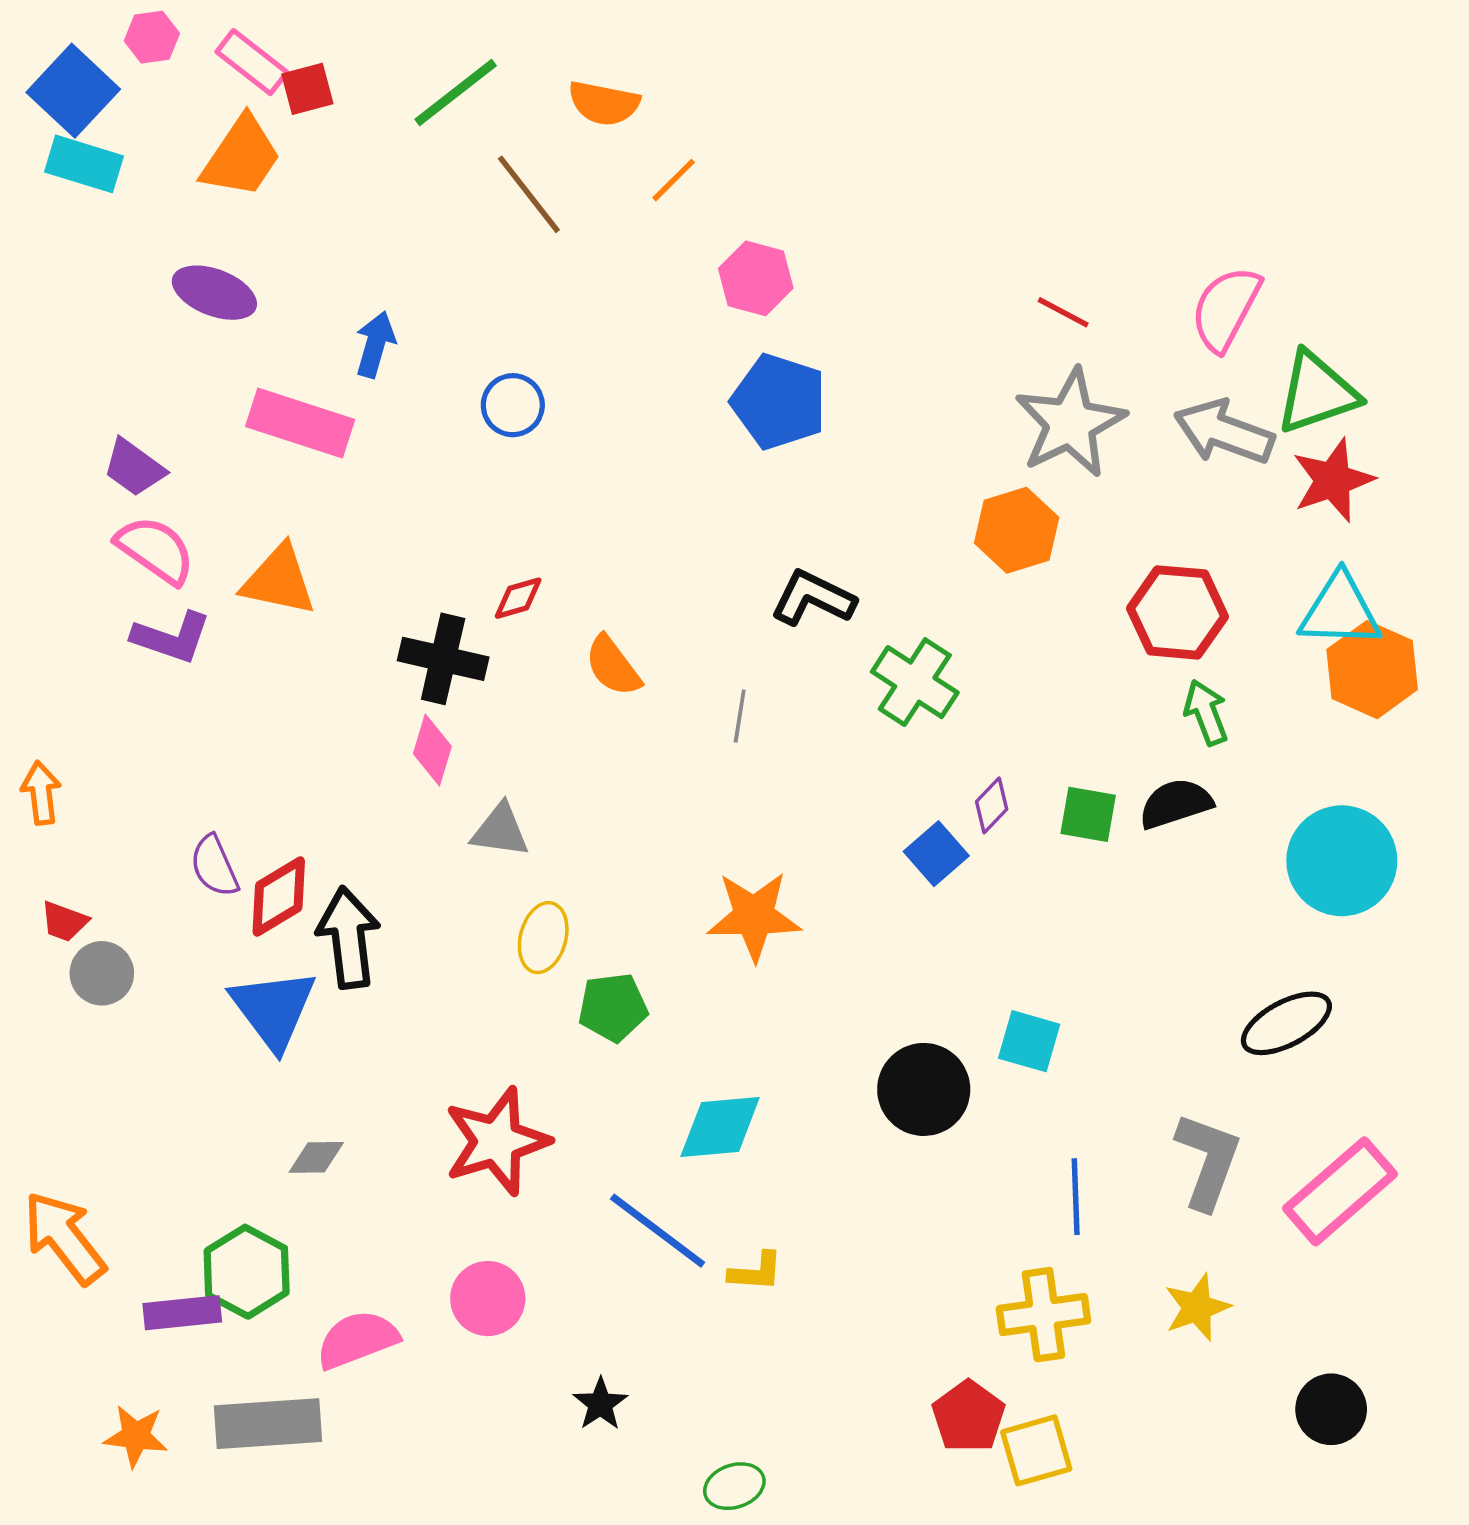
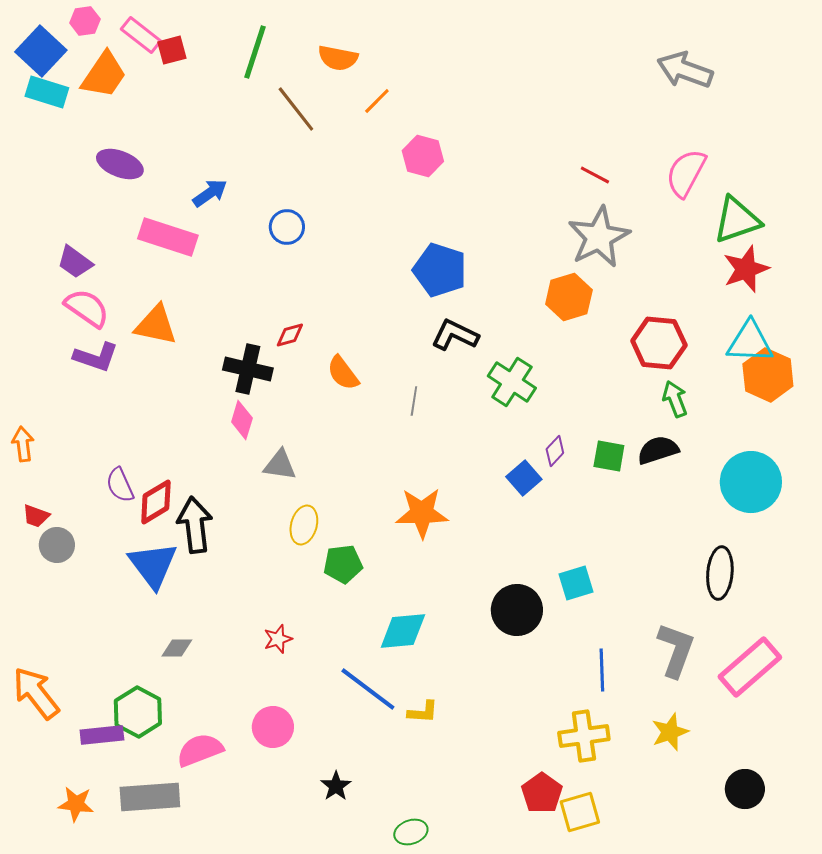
green line: (456, 92) -> (255, 52), turned -34
orange trapezoid: (241, 157) -> (104, 75), moved
blue arrow: (375, 344) -> (210, 193), turned 39
blue pentagon: (779, 402) -> (440, 270), moved
gray arrow: (1224, 432) -> (685, 70), moved
black ellipse: (1286, 1023) -> (720, 573), turned -57
cyan square: (1029, 1041) -> (576, 583), turned -33
red star: (497, 1141) -> (278, 639), size x0.5

